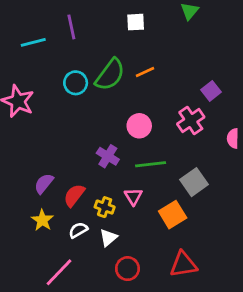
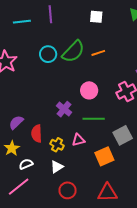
red semicircle: (74, 195) -> (37, 134), turned -48
pink triangle: (133, 196) -> (78, 140), turned 40
white semicircle: (78, 230) -> (26, 164), moved

